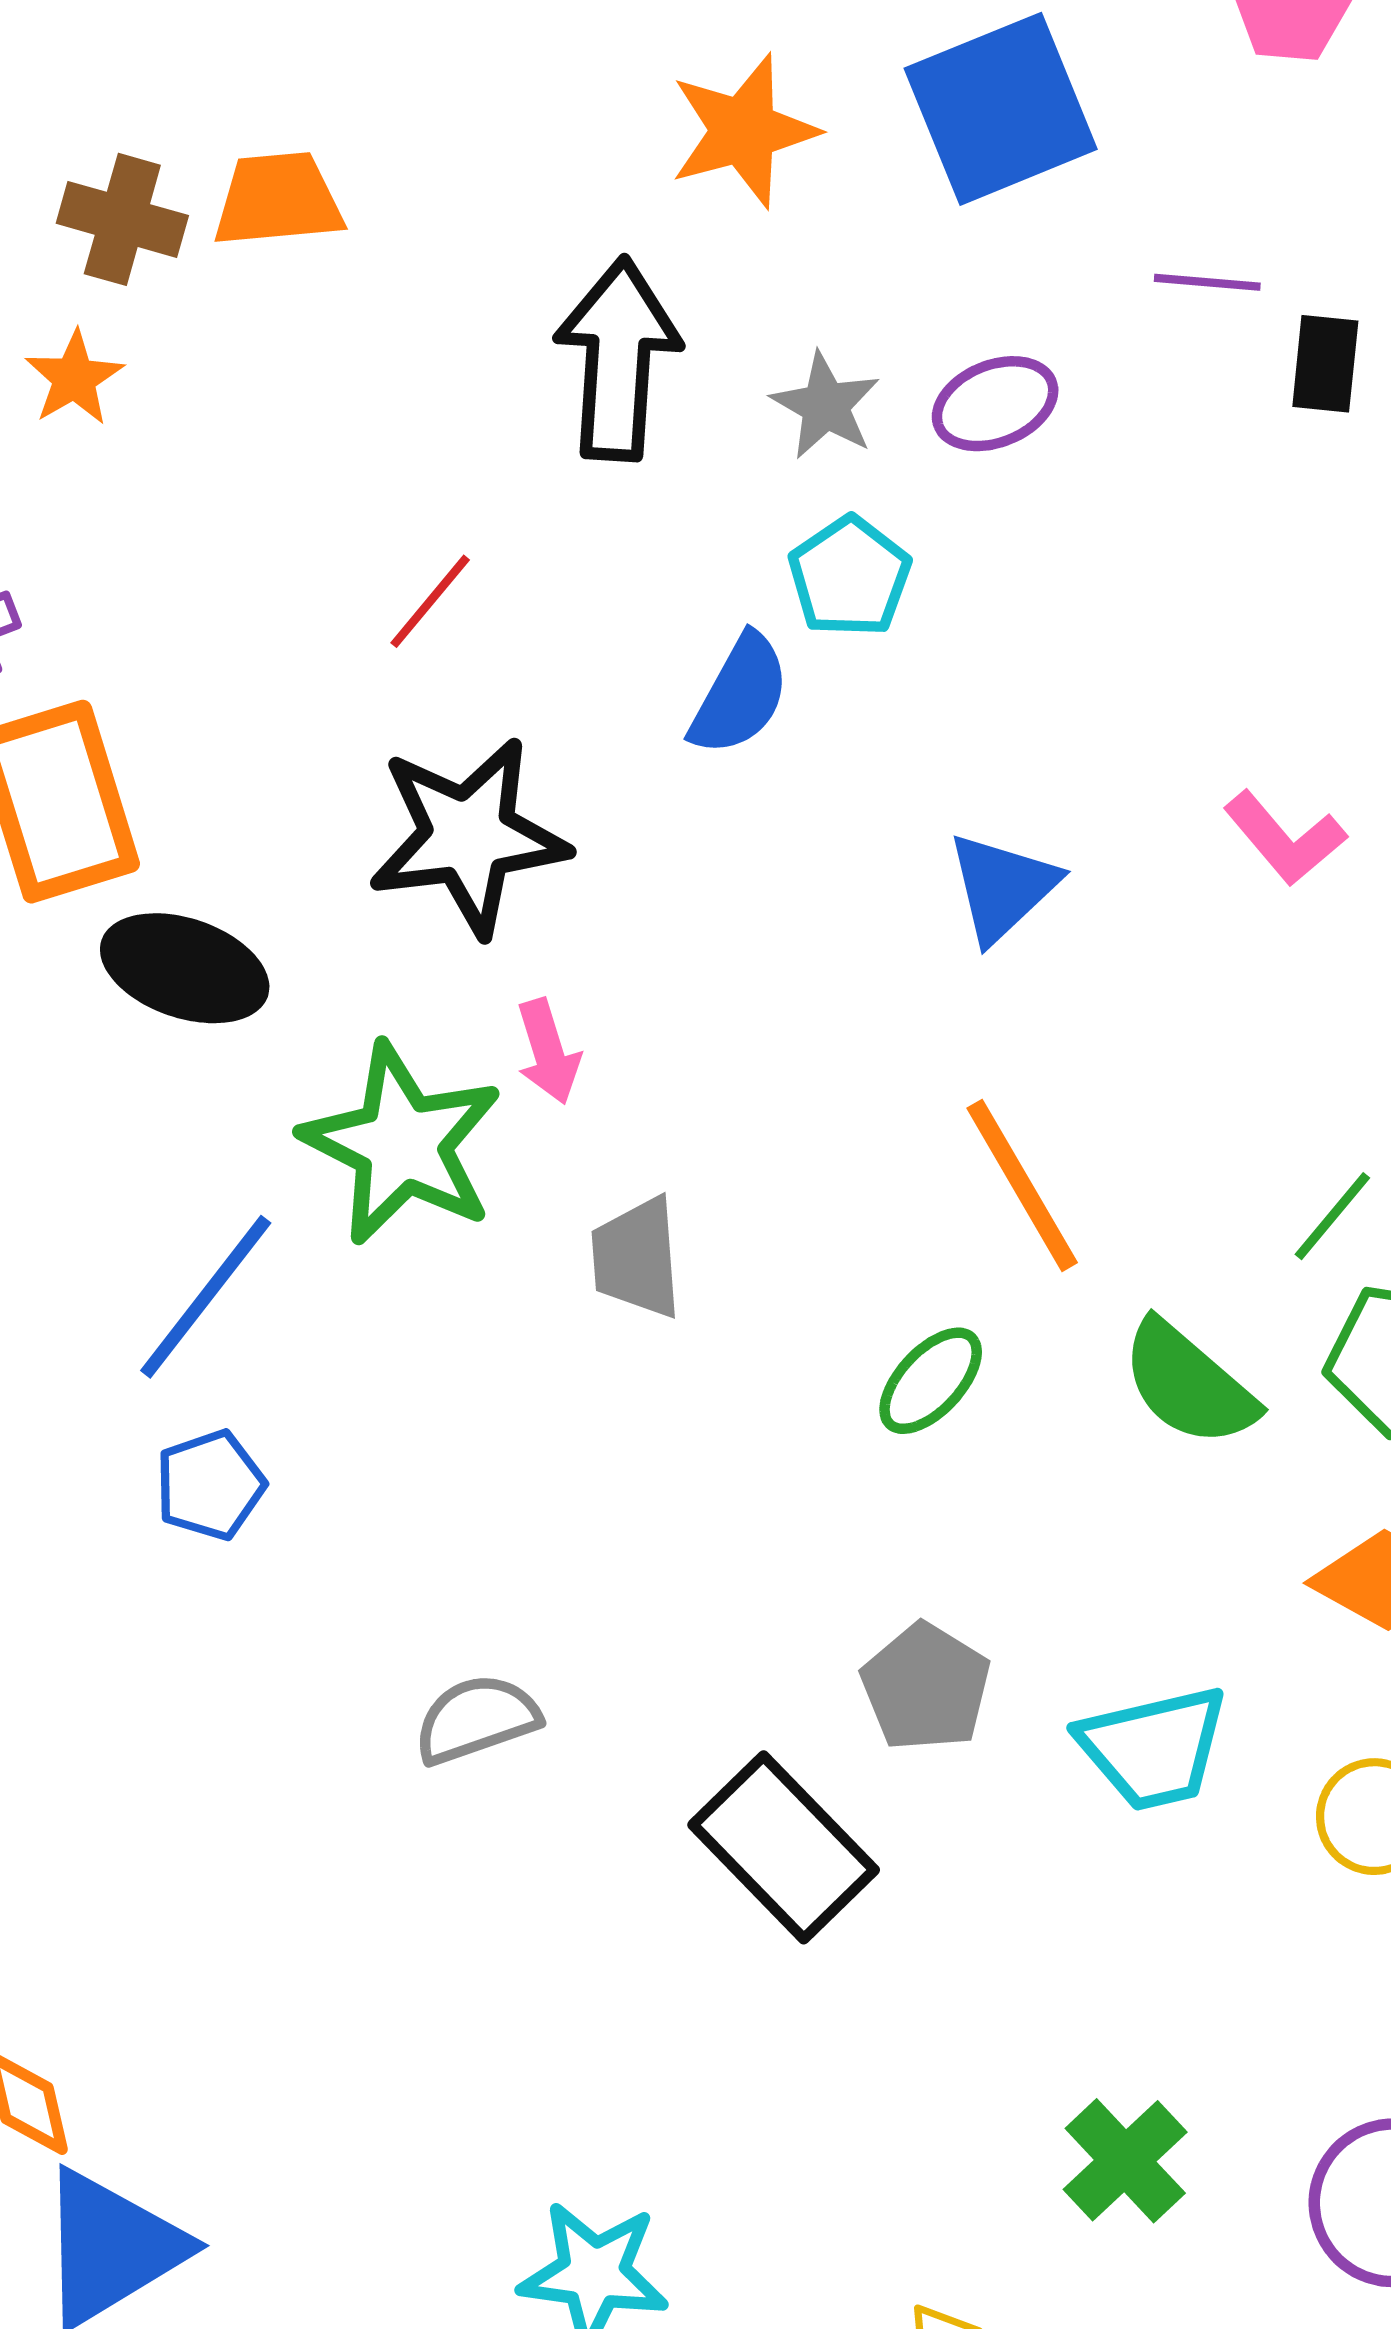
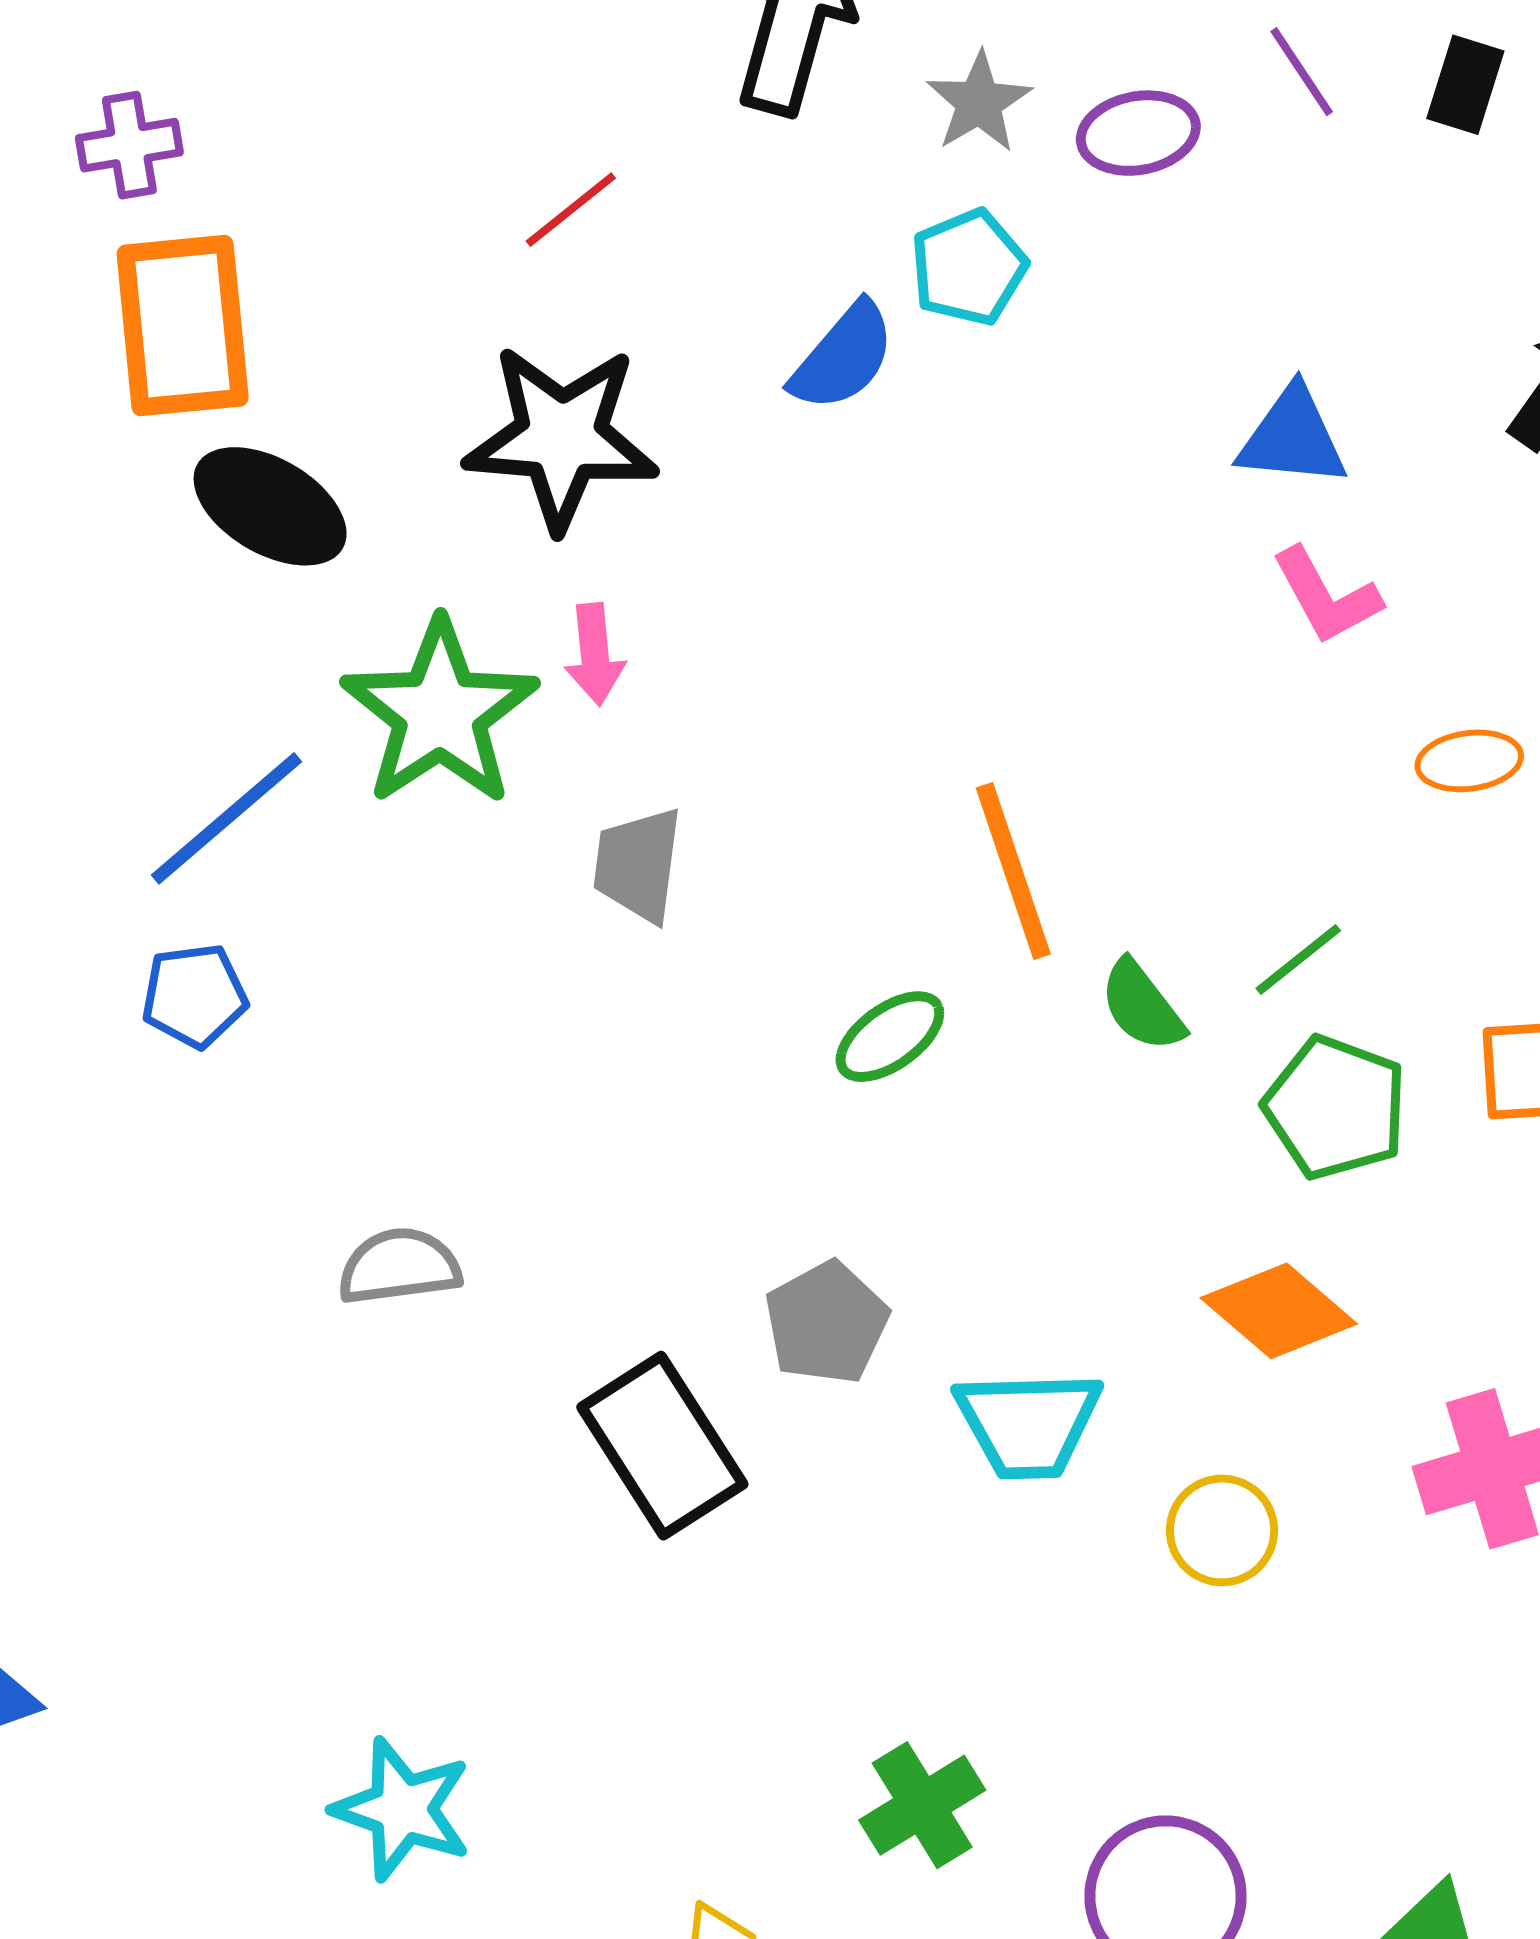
purple line: (1207, 282) -> (1302, 72), moved, turned 40
black rectangle: (1325, 364) -> (1465, 85), moved
blue triangle: (1002, 887) -> (1292, 437), moved, turned 37
green semicircle: (1189, 1384) -> (1142, 1006), moved, size x0.7

